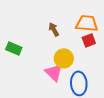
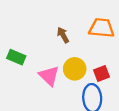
red square: (89, 40) -> (102, 74), moved
pink triangle: (54, 72) -> (49, 76), moved

